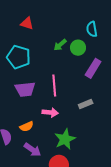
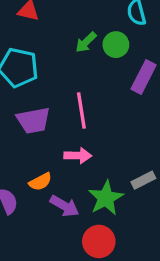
gray rectangle: (86, 104) -> (143, 180), moved
purple arrow: (32, 150) -> (64, 206), moved

